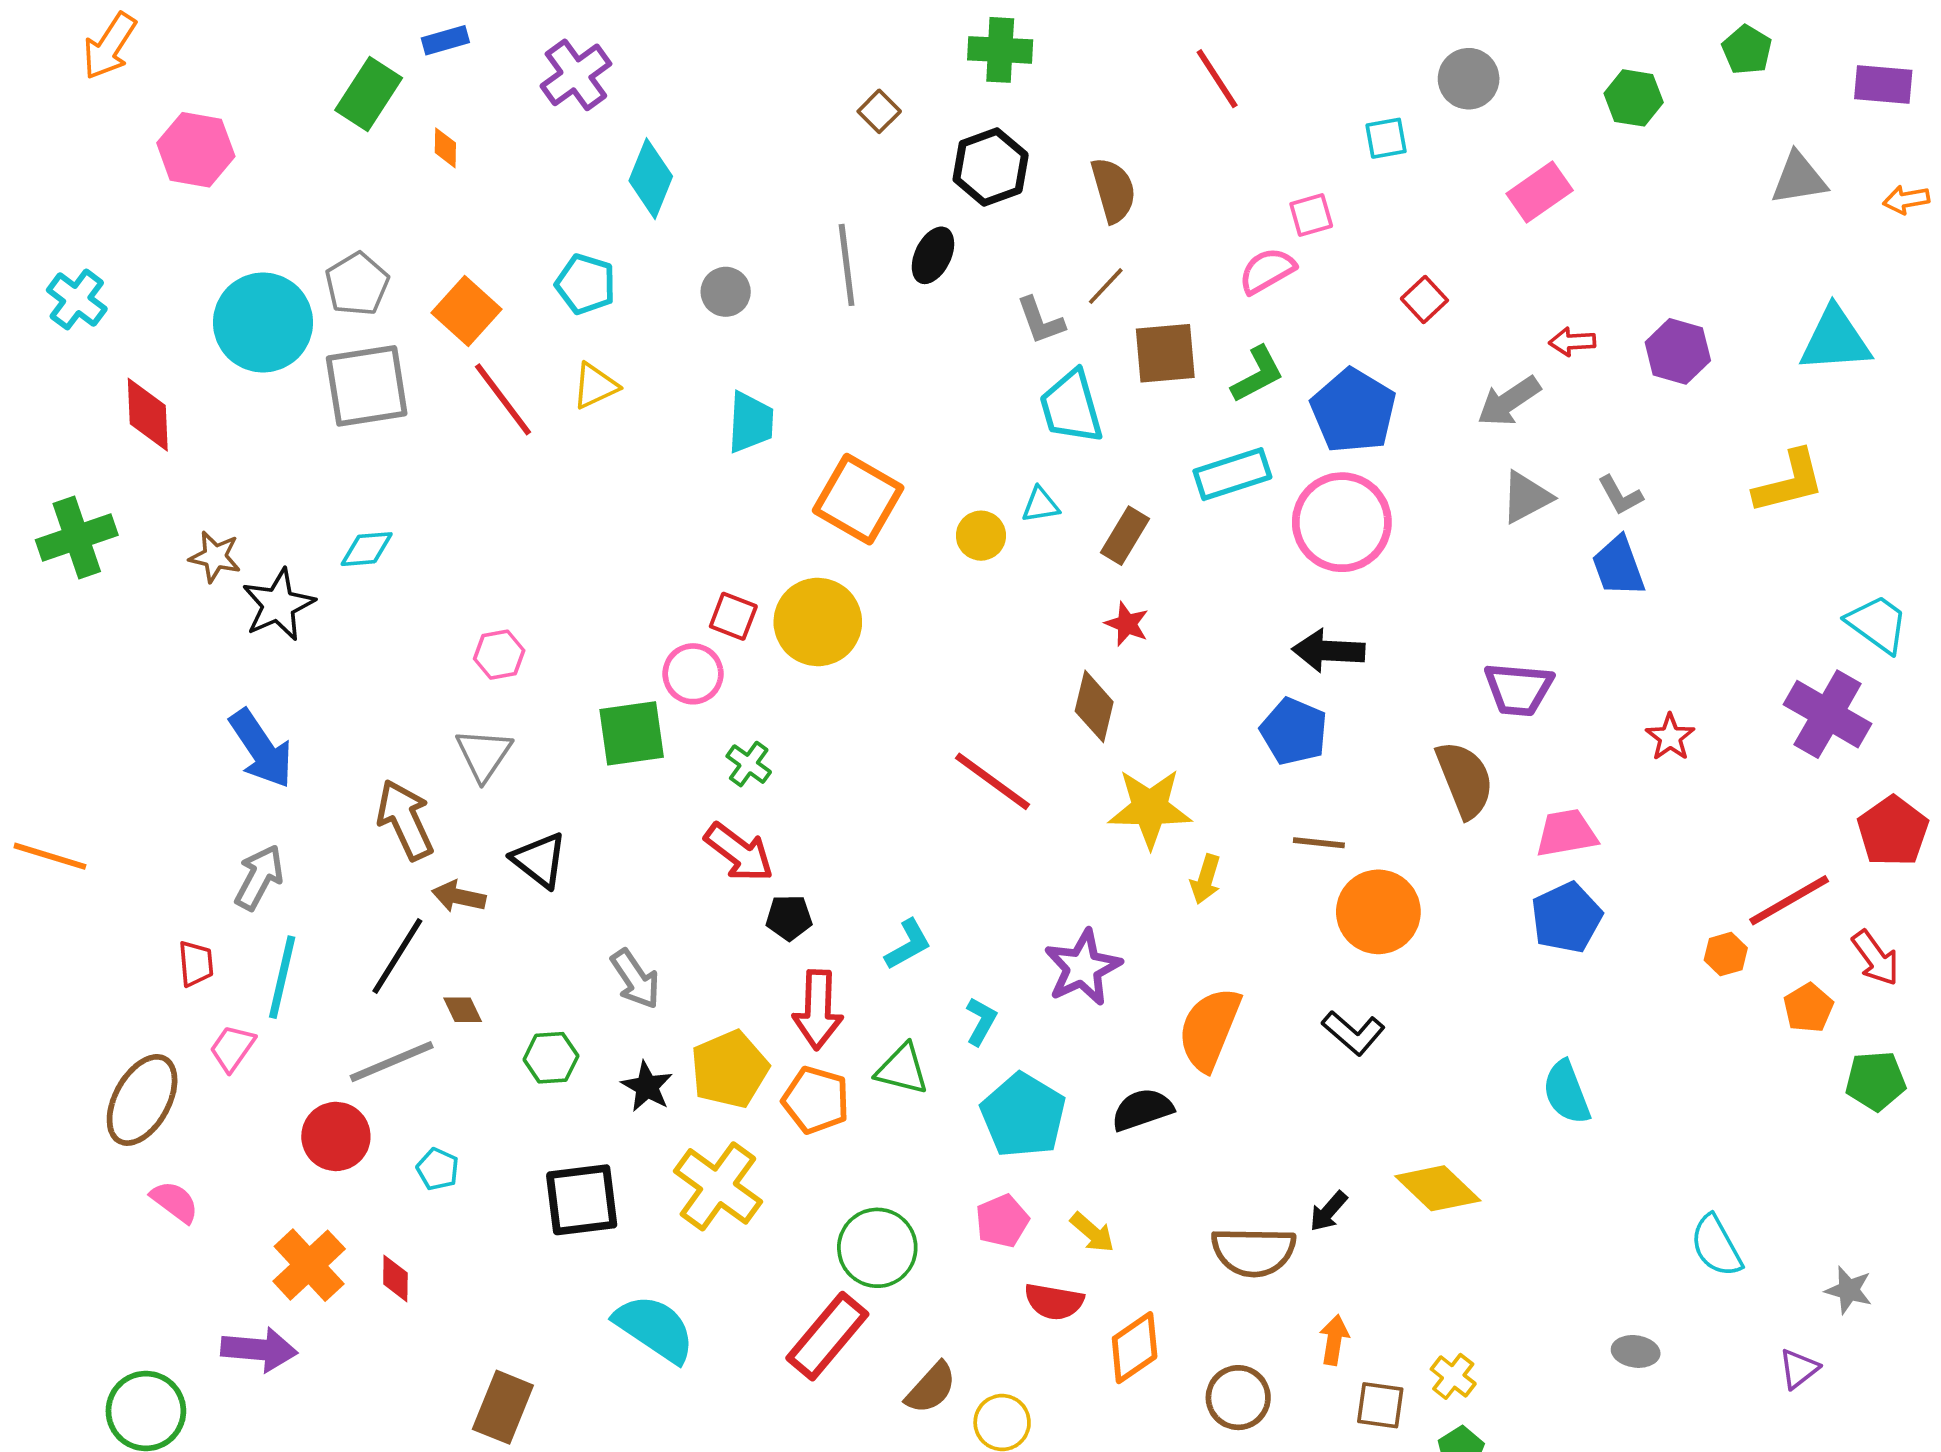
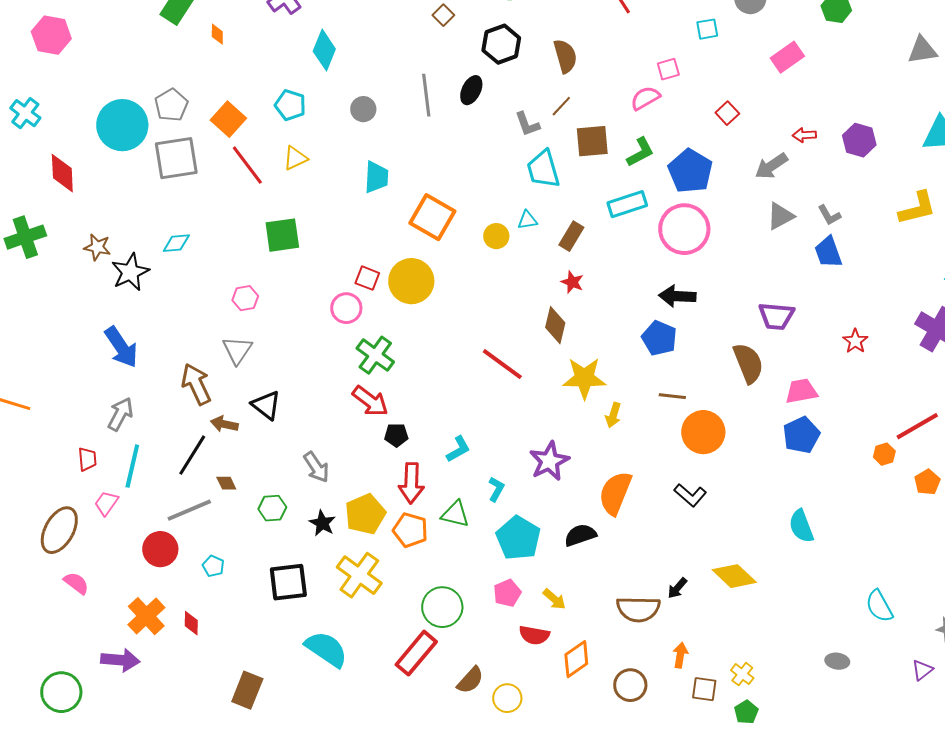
pink hexagon: (196, 150) -> (51, 35), moved
green square: (632, 733) -> (282, 235), moved
green cross: (749, 764) -> (375, 355), size x1.6

